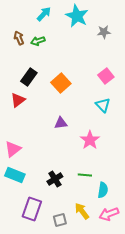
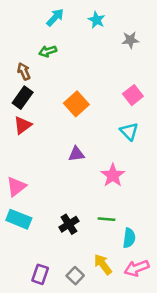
cyan star: (77, 16) -> (97, 20), size x0.6
brown arrow: (19, 38) -> (24, 71), moved
black rectangle: (29, 77) -> (23, 98), moved
purple rectangle: (32, 209) -> (40, 274), moved, size x0.7
gray square: (60, 220) -> (75, 276), turned -32

